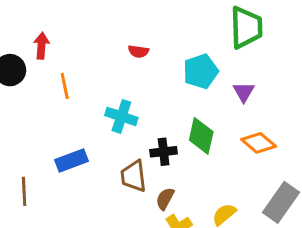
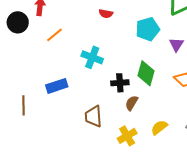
orange line: (65, 86) -> (55, 35), turned 60
brown trapezoid: (134, 176) -> (93, 116), moved
brown semicircle: (165, 199) -> (132, 103), moved

